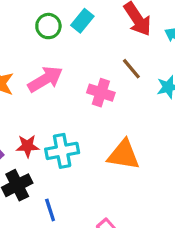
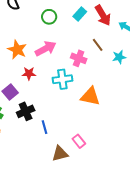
cyan rectangle: (82, 21) -> (80, 14), moved
red star: (27, 146) -> (29, 73), moved
cyan cross: (62, 151) -> (62, 79), moved

